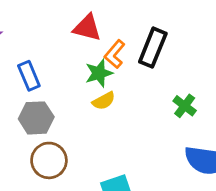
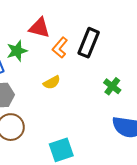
green star: (99, 73) -> (17, 51), moved

